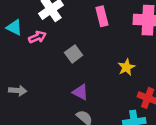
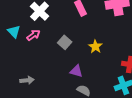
cyan triangle: (14, 27) -> (14, 32), turned 32
yellow star: (126, 67) -> (95, 47), moved

